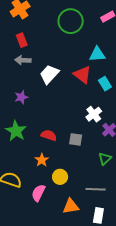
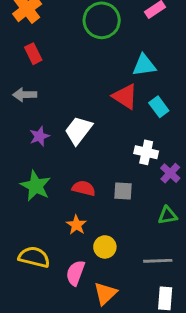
gray arrow: (23, 60) -> (25, 95), moved
white trapezoid: (49, 74) -> (78, 130), moved
white cross: (94, 114) -> (146, 152), turned -35
green triangle: (105, 159) -> (168, 215), turned 40
orange triangle: (71, 206) -> (105, 293), moved, turned -30

